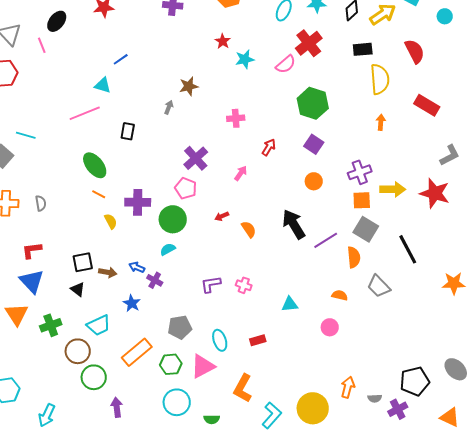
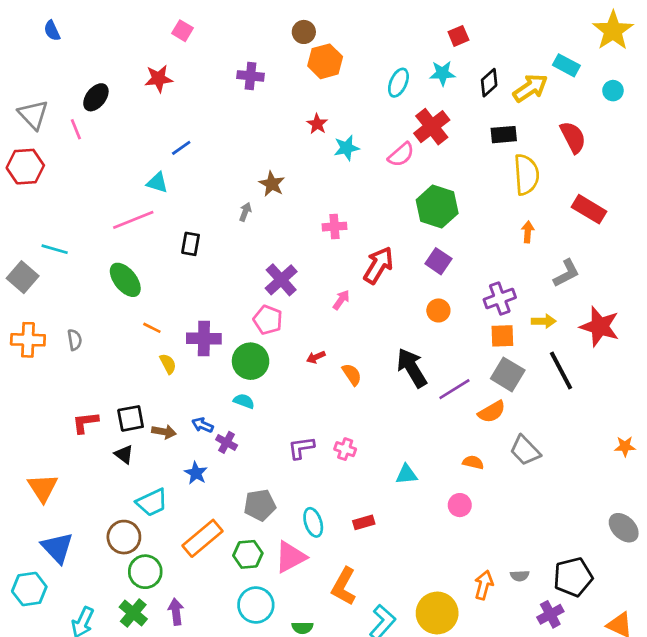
brown star: (189, 86) -> (272, 184), turned -30
red arrow: (269, 147) -> (378, 265), size x1.6
gray L-shape: (450, 155) -> (566, 273), moved
green ellipse: (95, 165) -> (125, 280), moved
yellow arrow: (393, 189) -> (544, 321), size x0.7
cyan semicircle: (168, 249) -> (244, 401), turned 49
black line: (408, 249) -> (561, 370), moved
red L-shape: (32, 250) -> (85, 422), moved
orange semicircle: (354, 257) -> (492, 412), turned 65
blue triangle: (32, 281) -> (57, 548), moved
orange star: (454, 283) -> (625, 446), size x0.7
green cross: (51, 325) -> (133, 613), moved, turned -30
gray ellipse: (456, 369) -> (624, 528), moved
gray semicircle: (375, 398) -> (520, 576), moved

